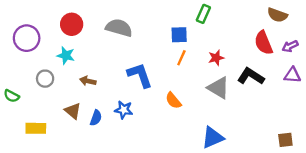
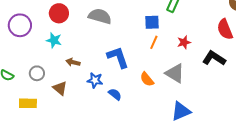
gray circle: (45, 79) -> (37, 73), moved
gray triangle: (218, 88) -> (175, 73), moved
blue star: (124, 110) -> (95, 80), moved
blue semicircle: (96, 118) -> (115, 94), moved, turned -72

